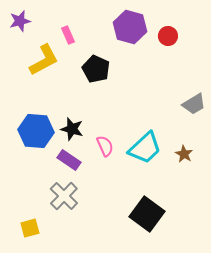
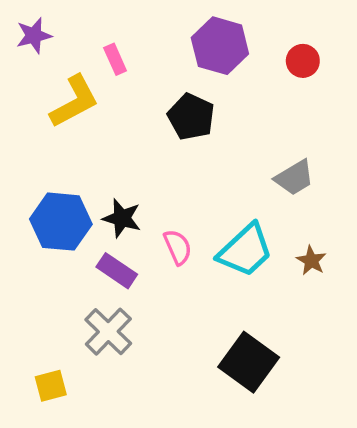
red circle: (168, 36) -> (303, 61), moved
black pentagon: (96, 69) -> (191, 117), moved
gray trapezoid: (194, 104) -> (294, 178), moved

